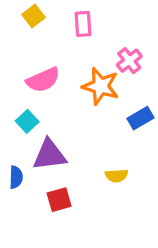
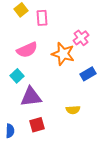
pink rectangle: (83, 24) -> (42, 18), moved
blue semicircle: (16, 177) -> (10, 131), moved

